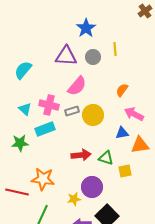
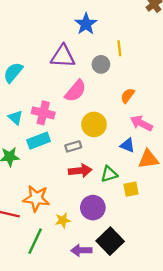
gray circle: (93, 57) -> (101, 64), moved
gray rectangle: (72, 111) -> (73, 146), moved
blue triangle: (122, 133) -> (128, 145), turned 32
green triangle: (106, 158) -> (109, 174), turned -35
yellow star: (74, 199) -> (63, 220), moved

